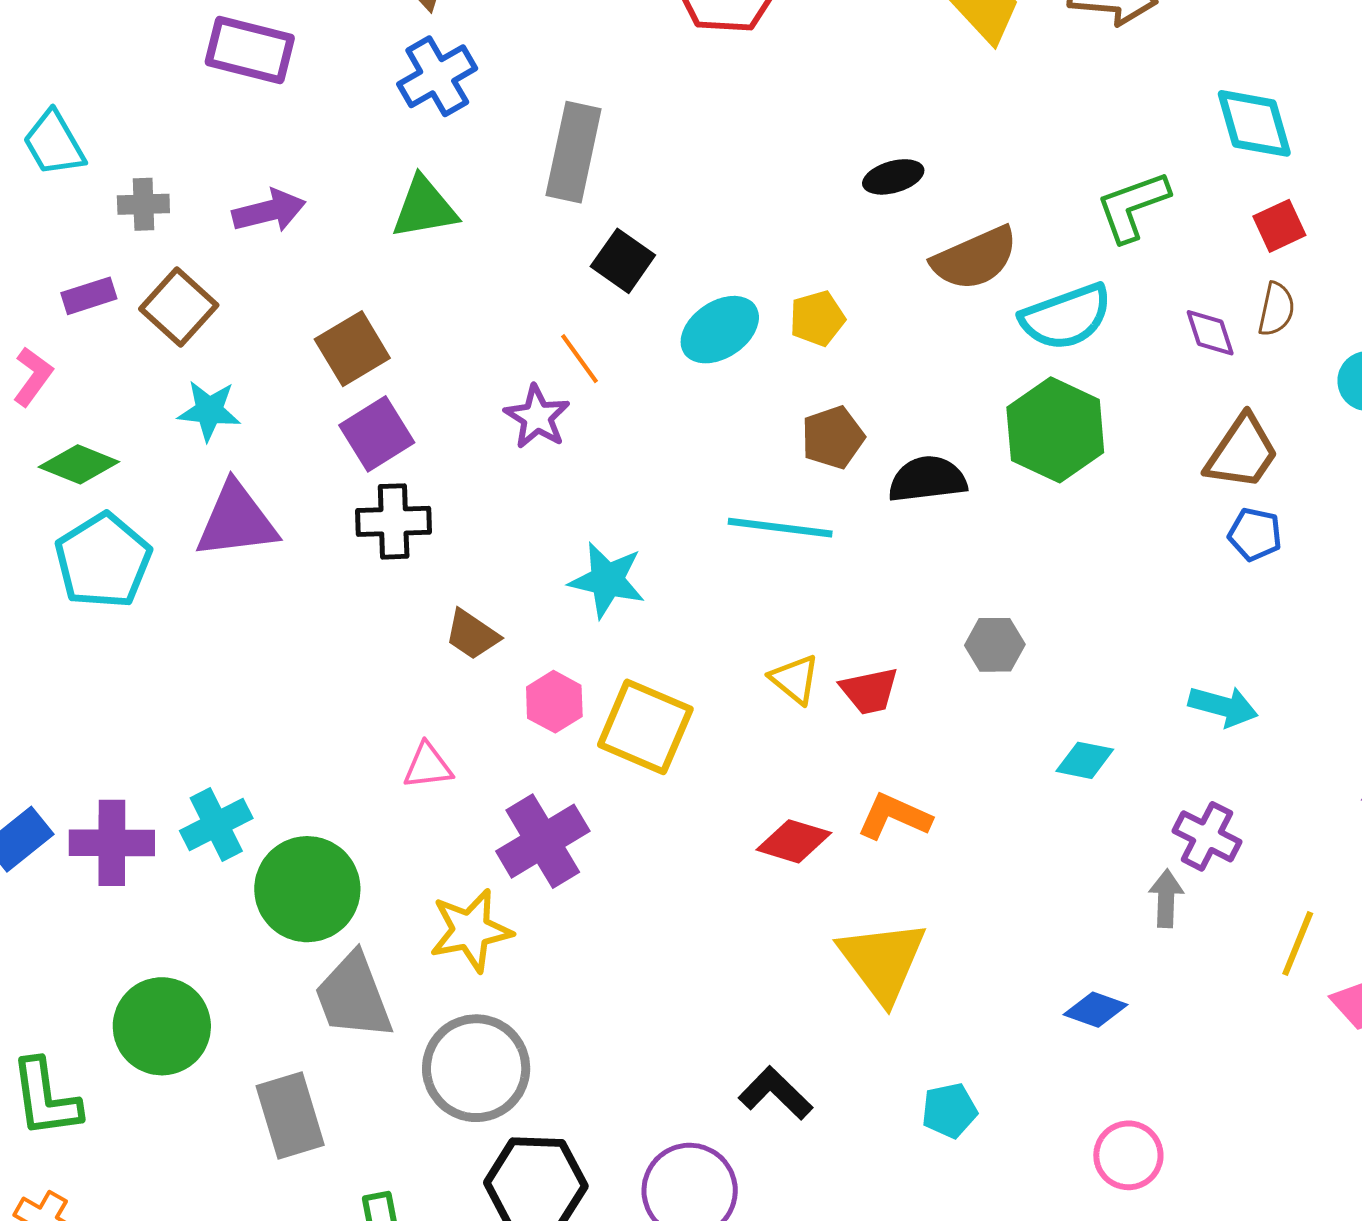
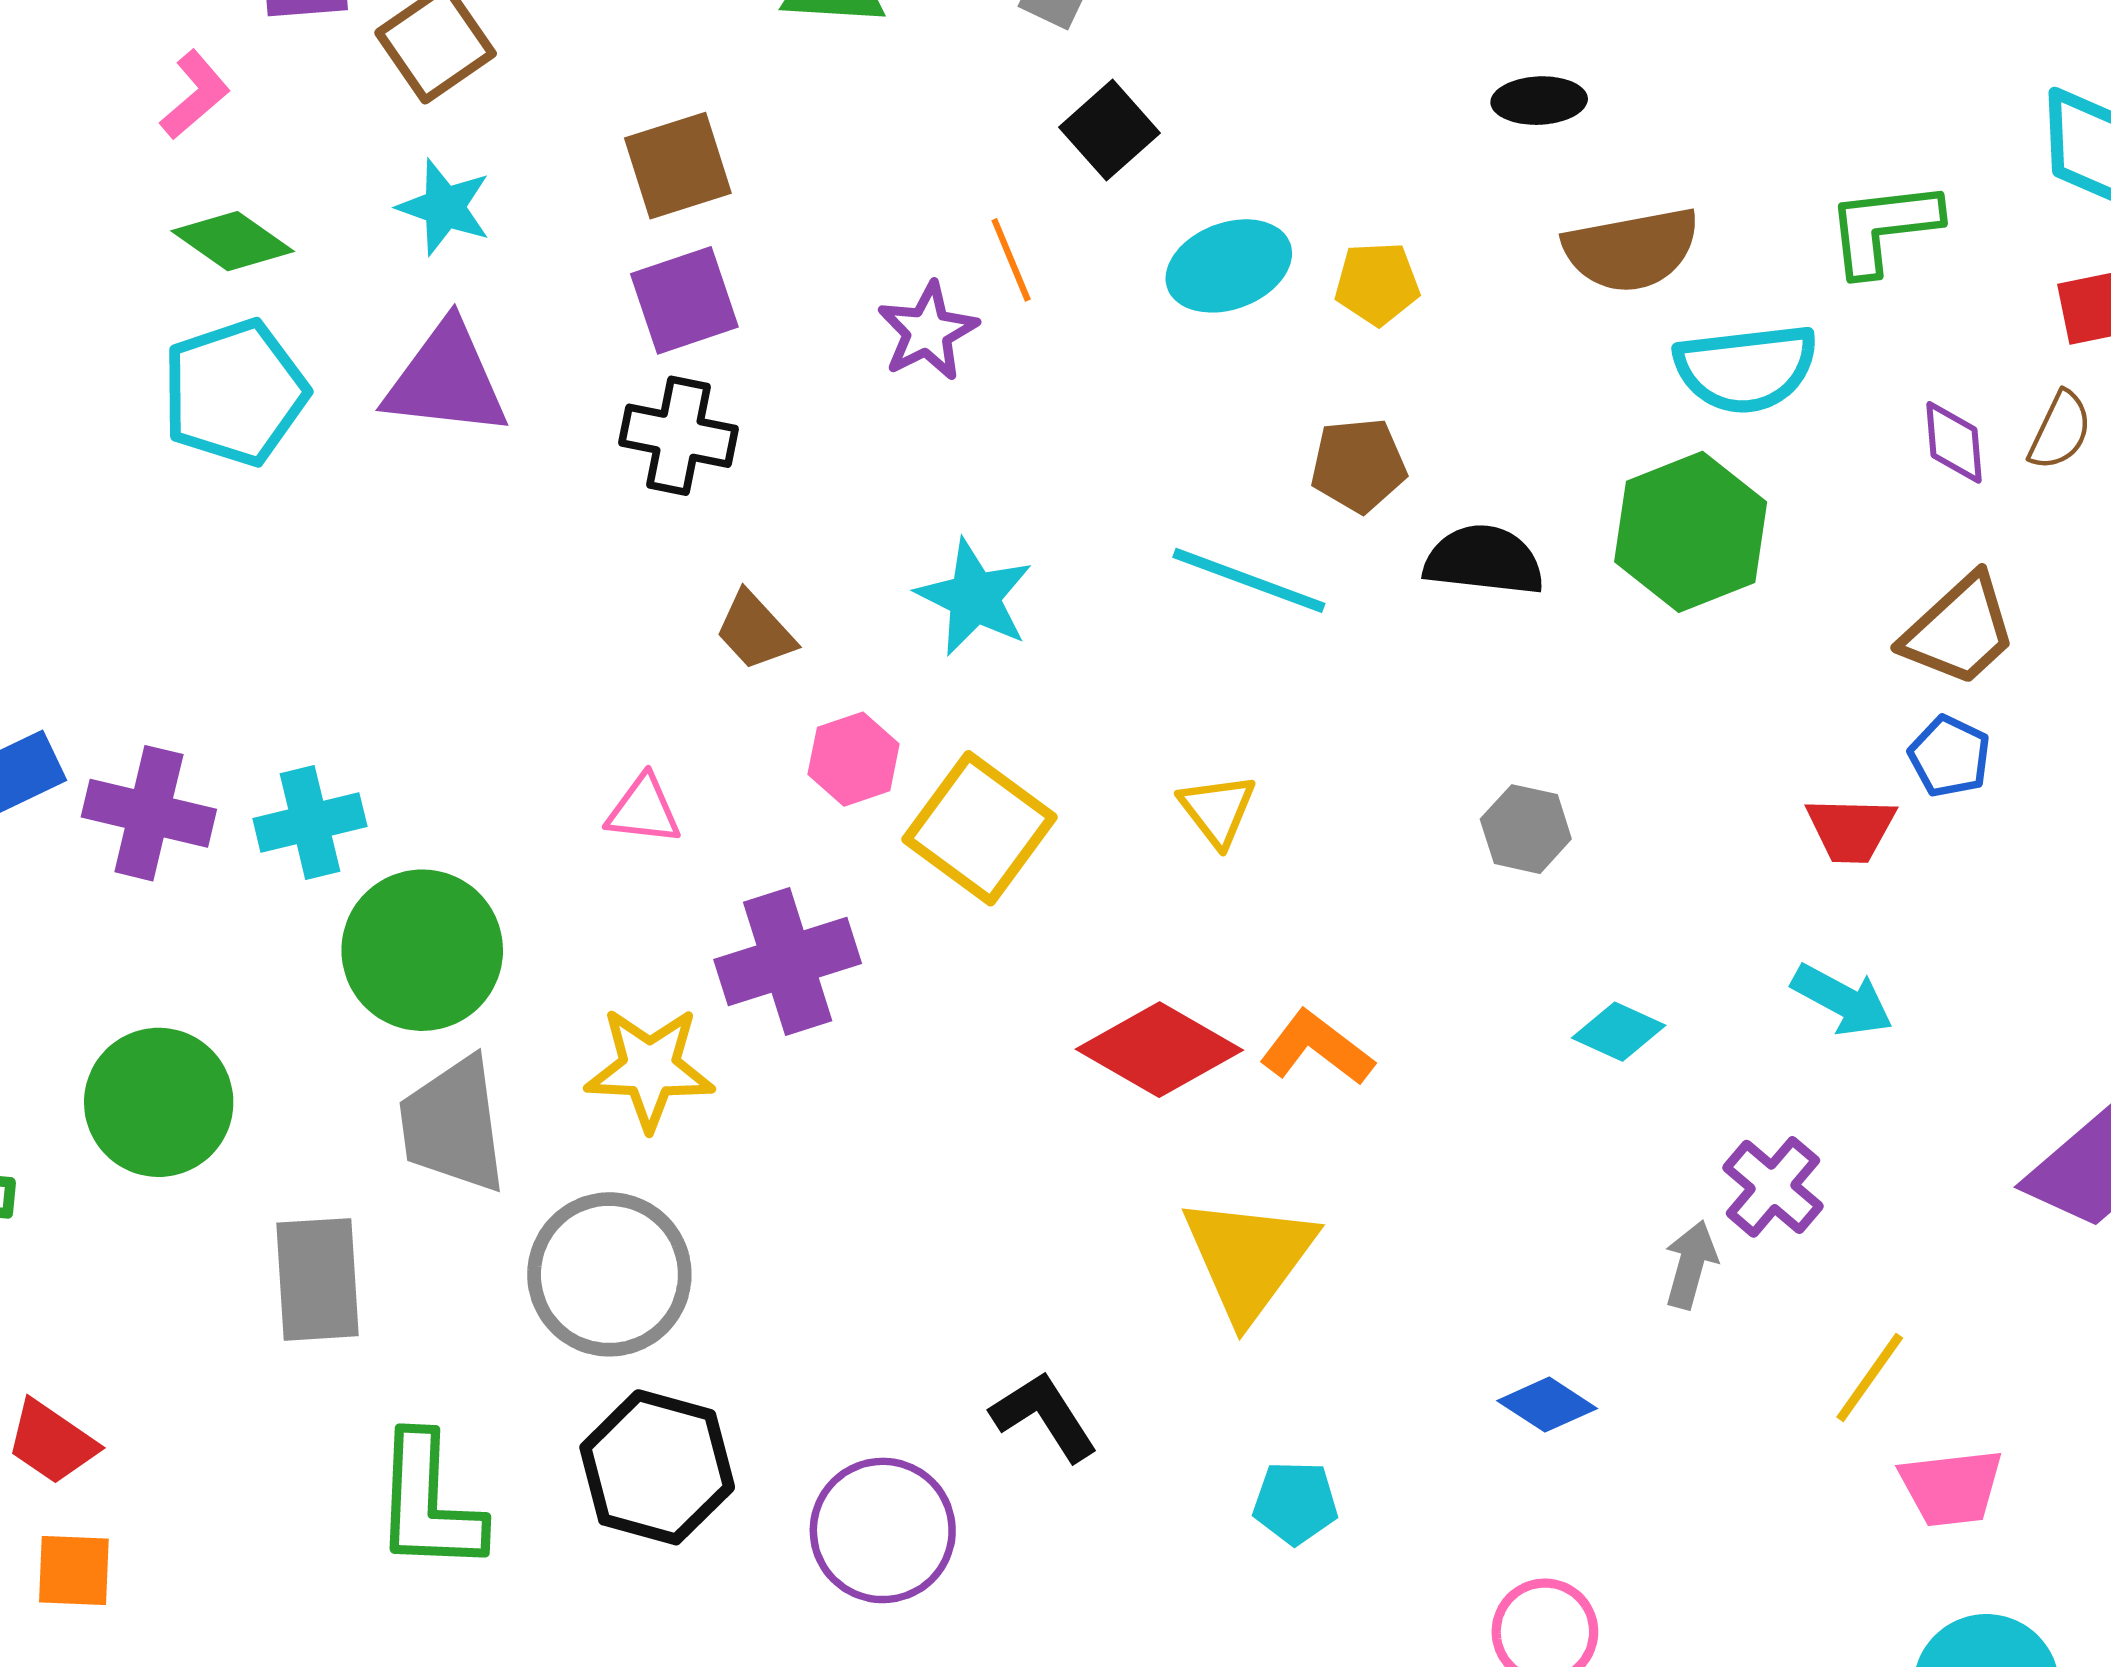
red trapezoid: (869, 691) -> (1851, 830), moved
red diamond: (794, 841) -> (1159, 1050), size x1.4

